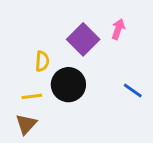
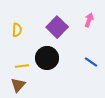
pink arrow: (118, 29) -> (89, 20), moved
yellow semicircle: (42, 61) -> (17, 30), moved

